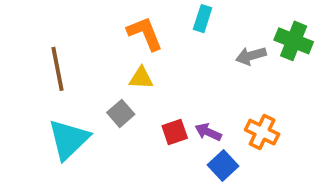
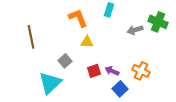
yellow triangle: (141, 78) -> (87, 42), moved
cyan triangle: (69, 139) -> (50, 83), moved

